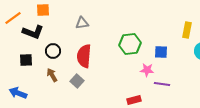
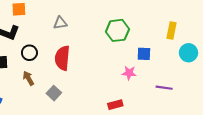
green hexagon: (130, 44) -> (117, 30), moved
gray square: (77, 81) -> (54, 93), moved
purple line: (162, 84) -> (164, 88), moved

